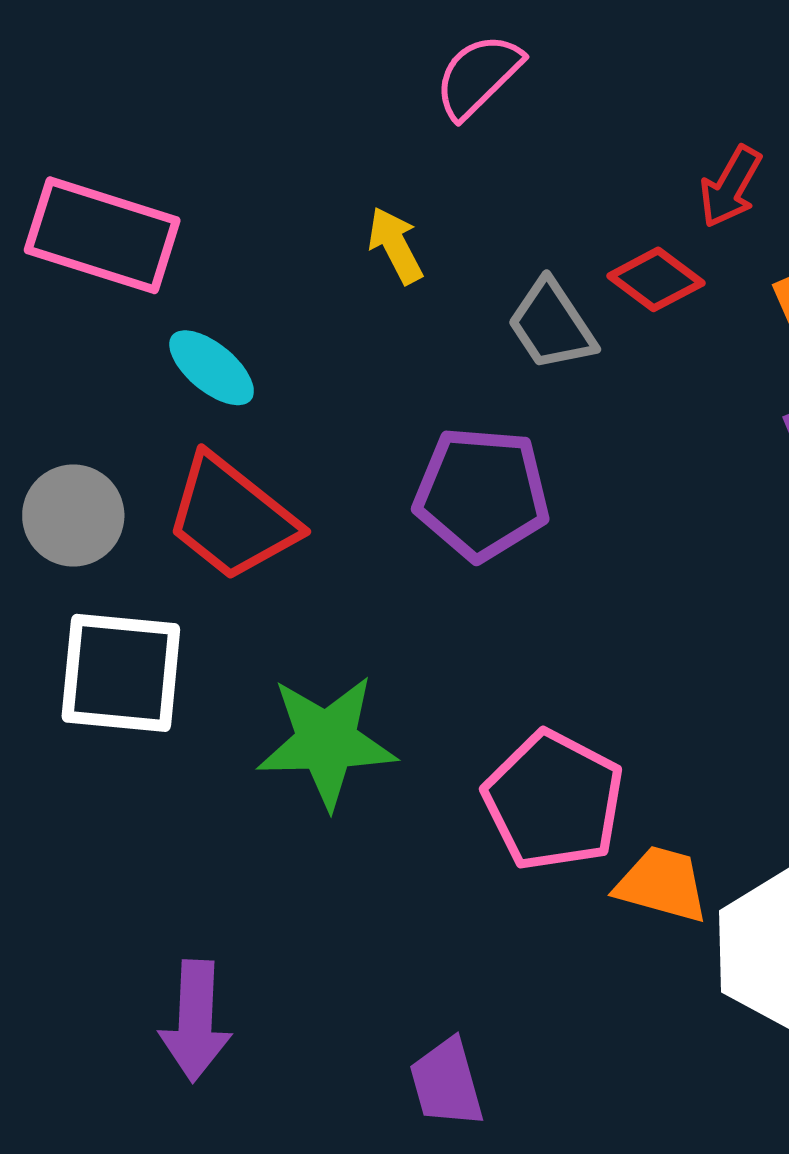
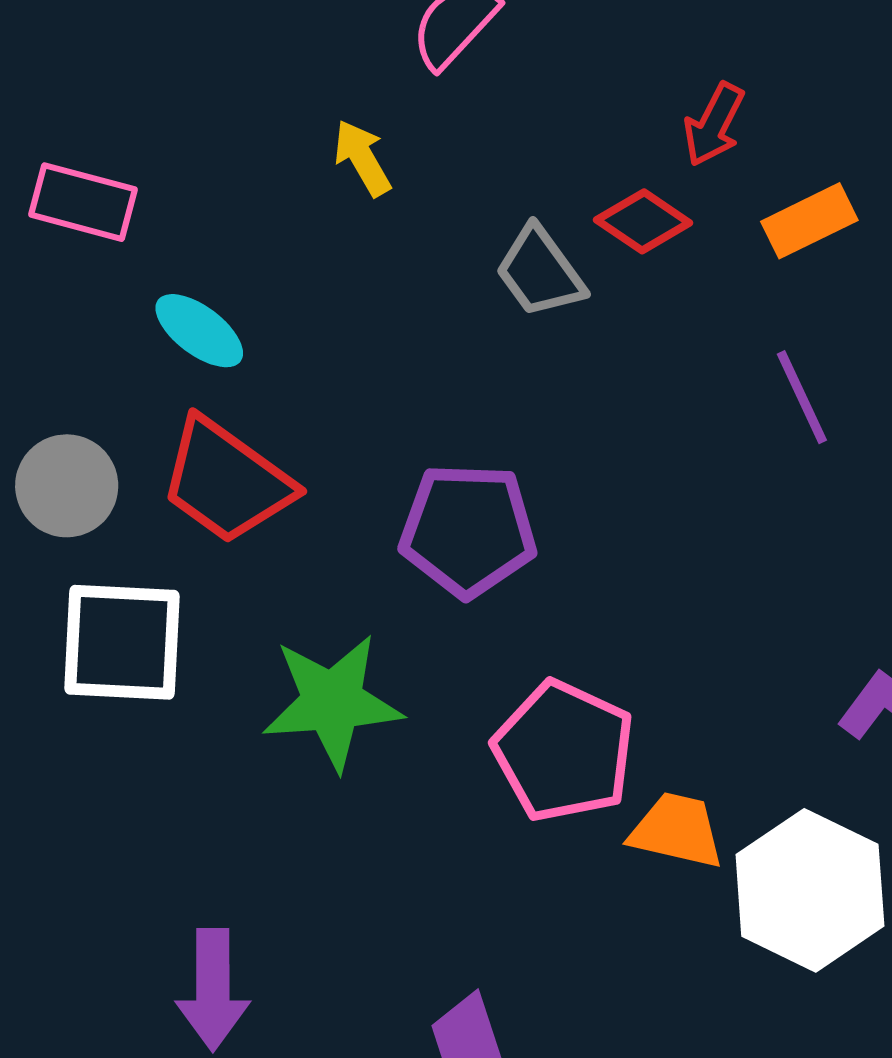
pink rectangle: (102, 235) -> (83, 202), size x0.7
yellow arrow: (395, 245) -> (362, 158), moved
purple pentagon: (482, 494) -> (468, 530), moved

